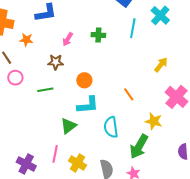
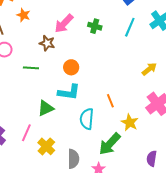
pink arrow: (68, 39) -> (64, 24), size x1.5
orange line: (129, 94) -> (110, 101), moved

